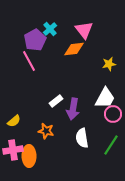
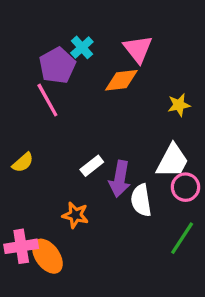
yellow semicircle: (14, 121) -> (23, 162), moved
white semicircle: (82, 138) -> (141, 200), moved
orange ellipse: (29, 156) -> (47, 256), turned -35

